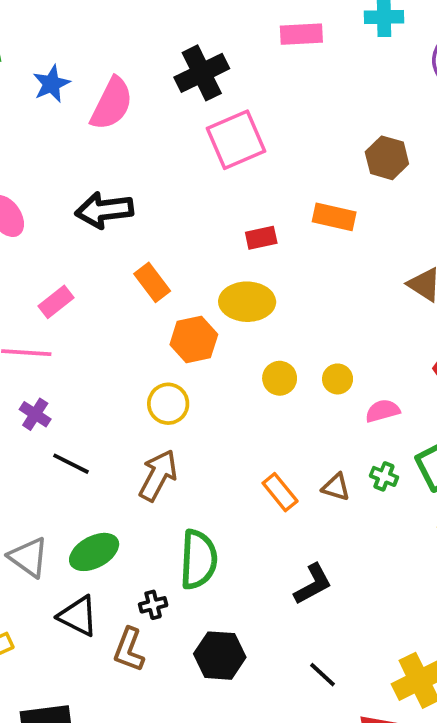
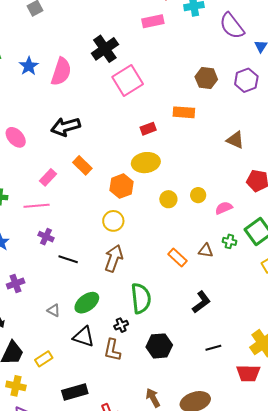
orange rectangle: (152, 282) -> (82, 165), moved
gray triangle: (29, 557) -> (54, 310), size x0.6
black line: (322, 675) -> (213, 348), turned -49

